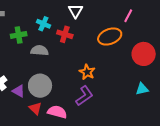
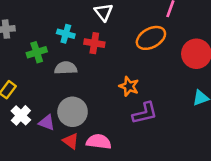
purple L-shape: (84, 96) -> (145, 113), moved, turned 30

